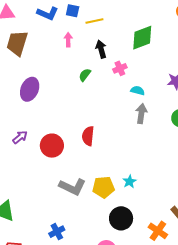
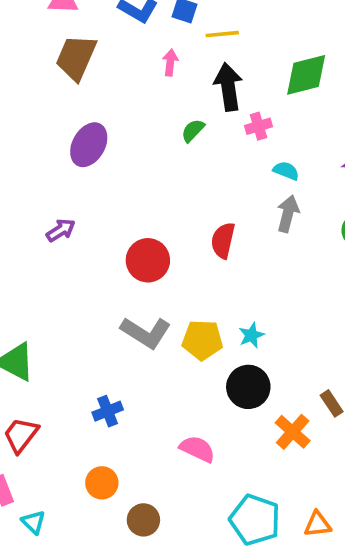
black arrow: (101, 49) -> (228, 87), size x1.4
red semicircle: (88, 136) -> (223, 240), moved
red circle: (52, 146) -> (148, 260), moved
black circle: (121, 218) -> (248, 387), moved

